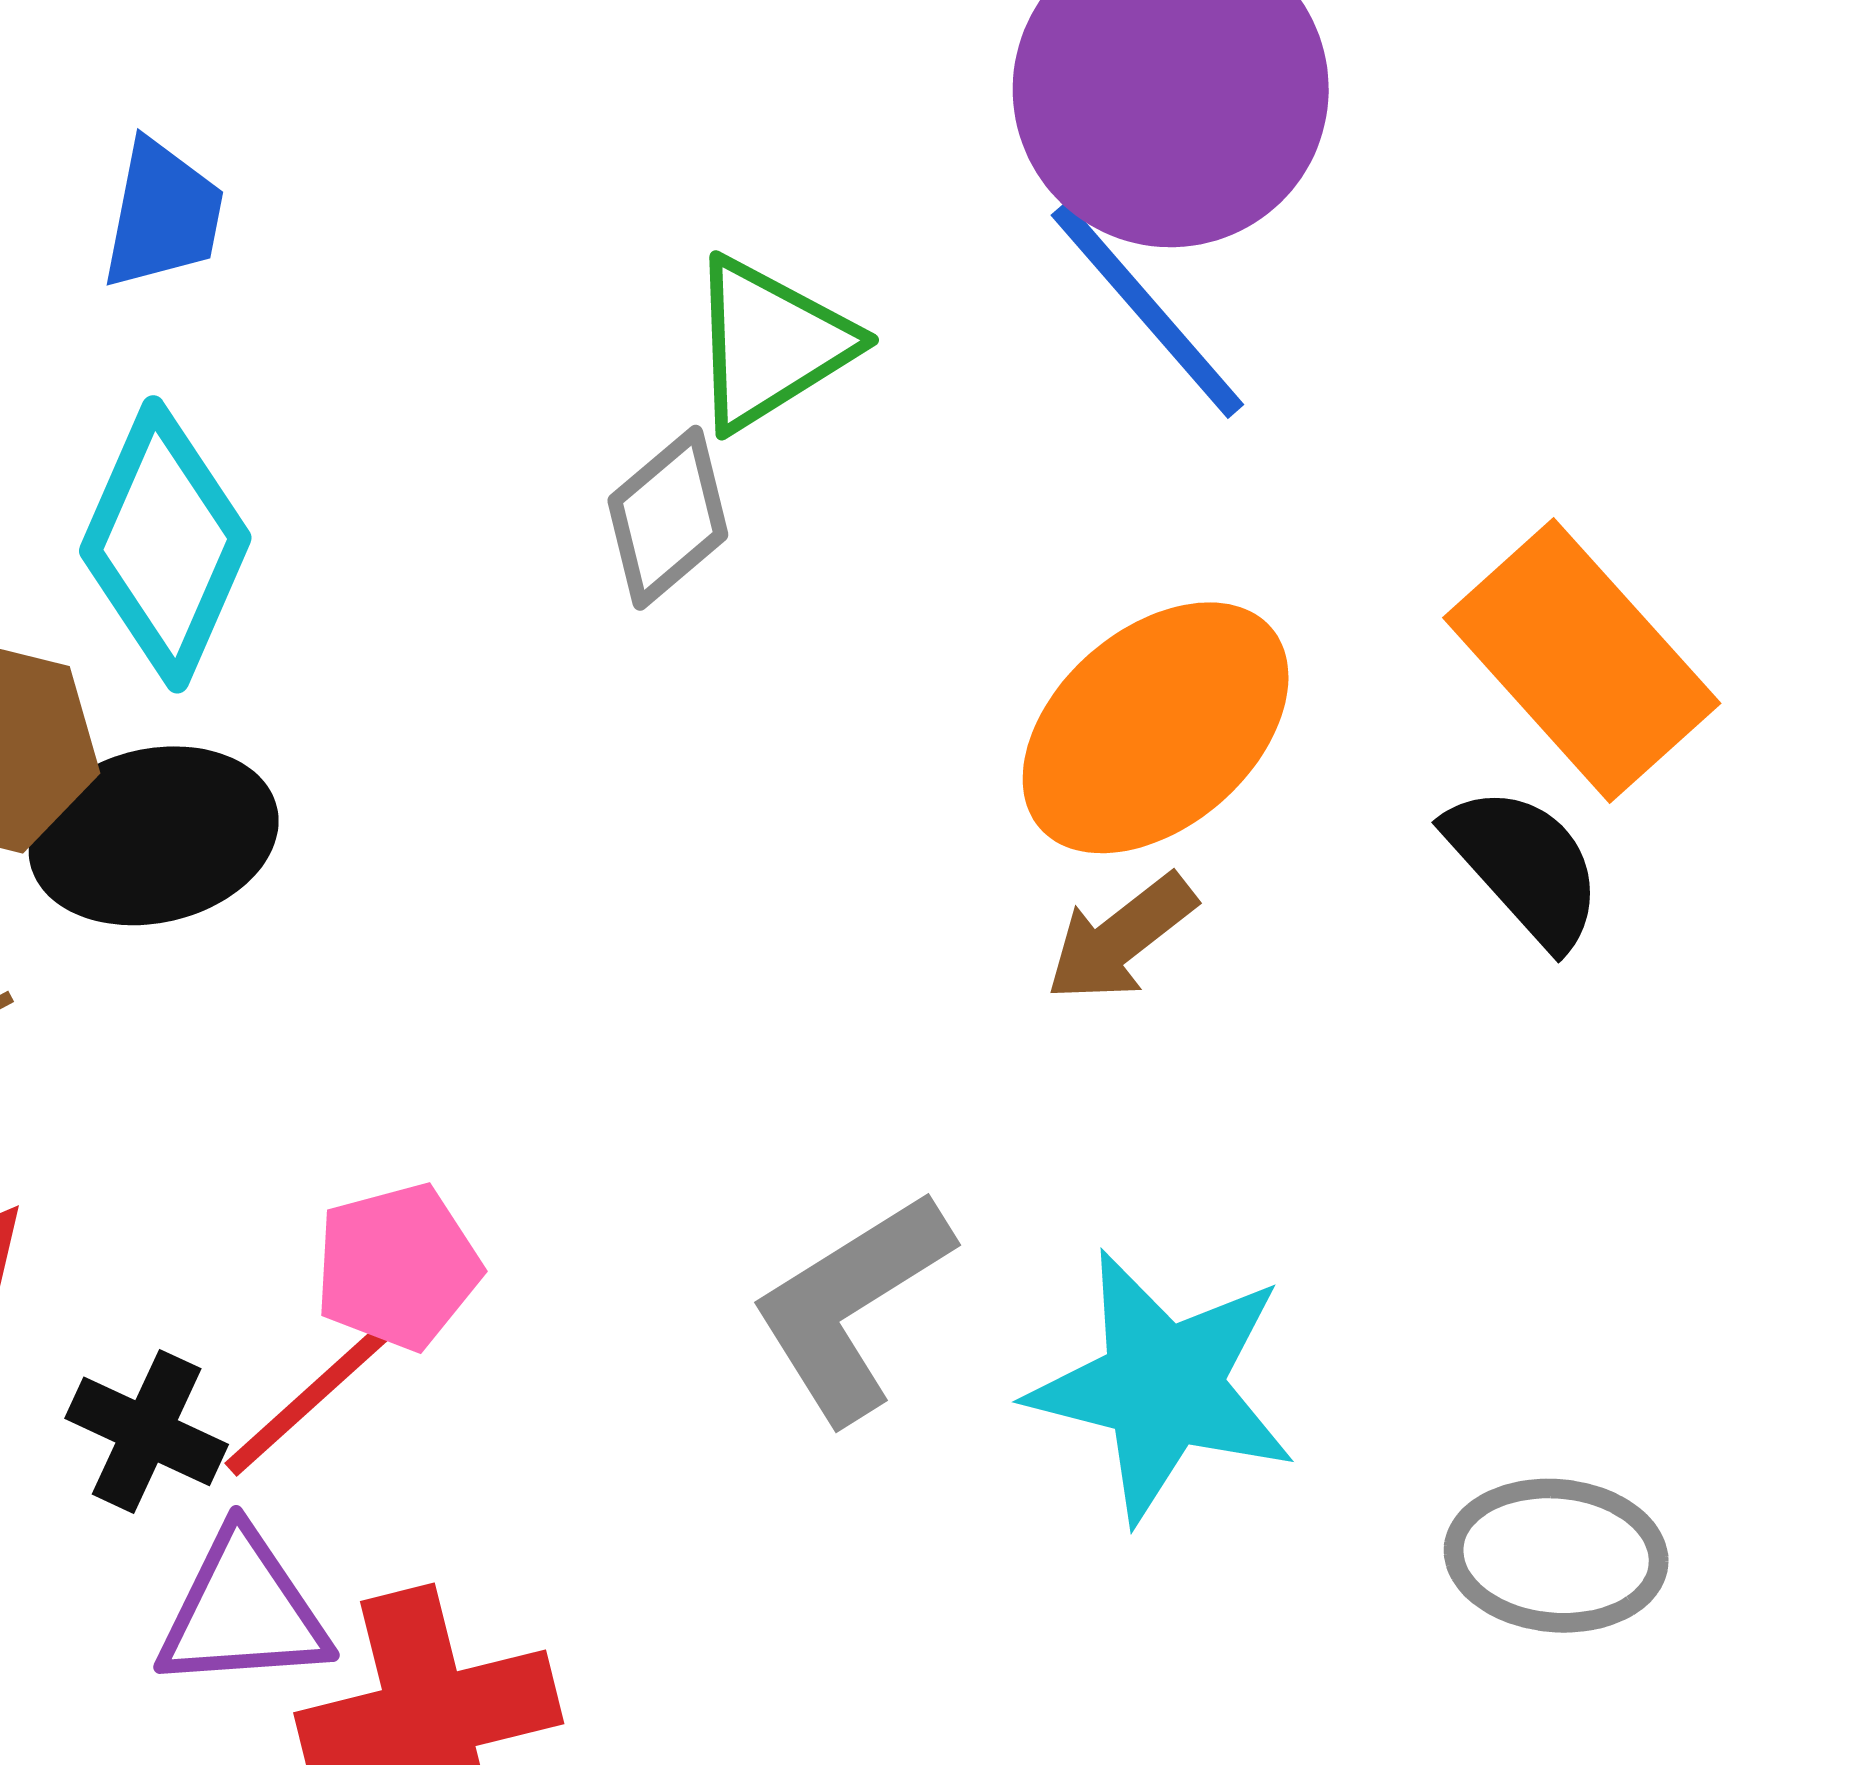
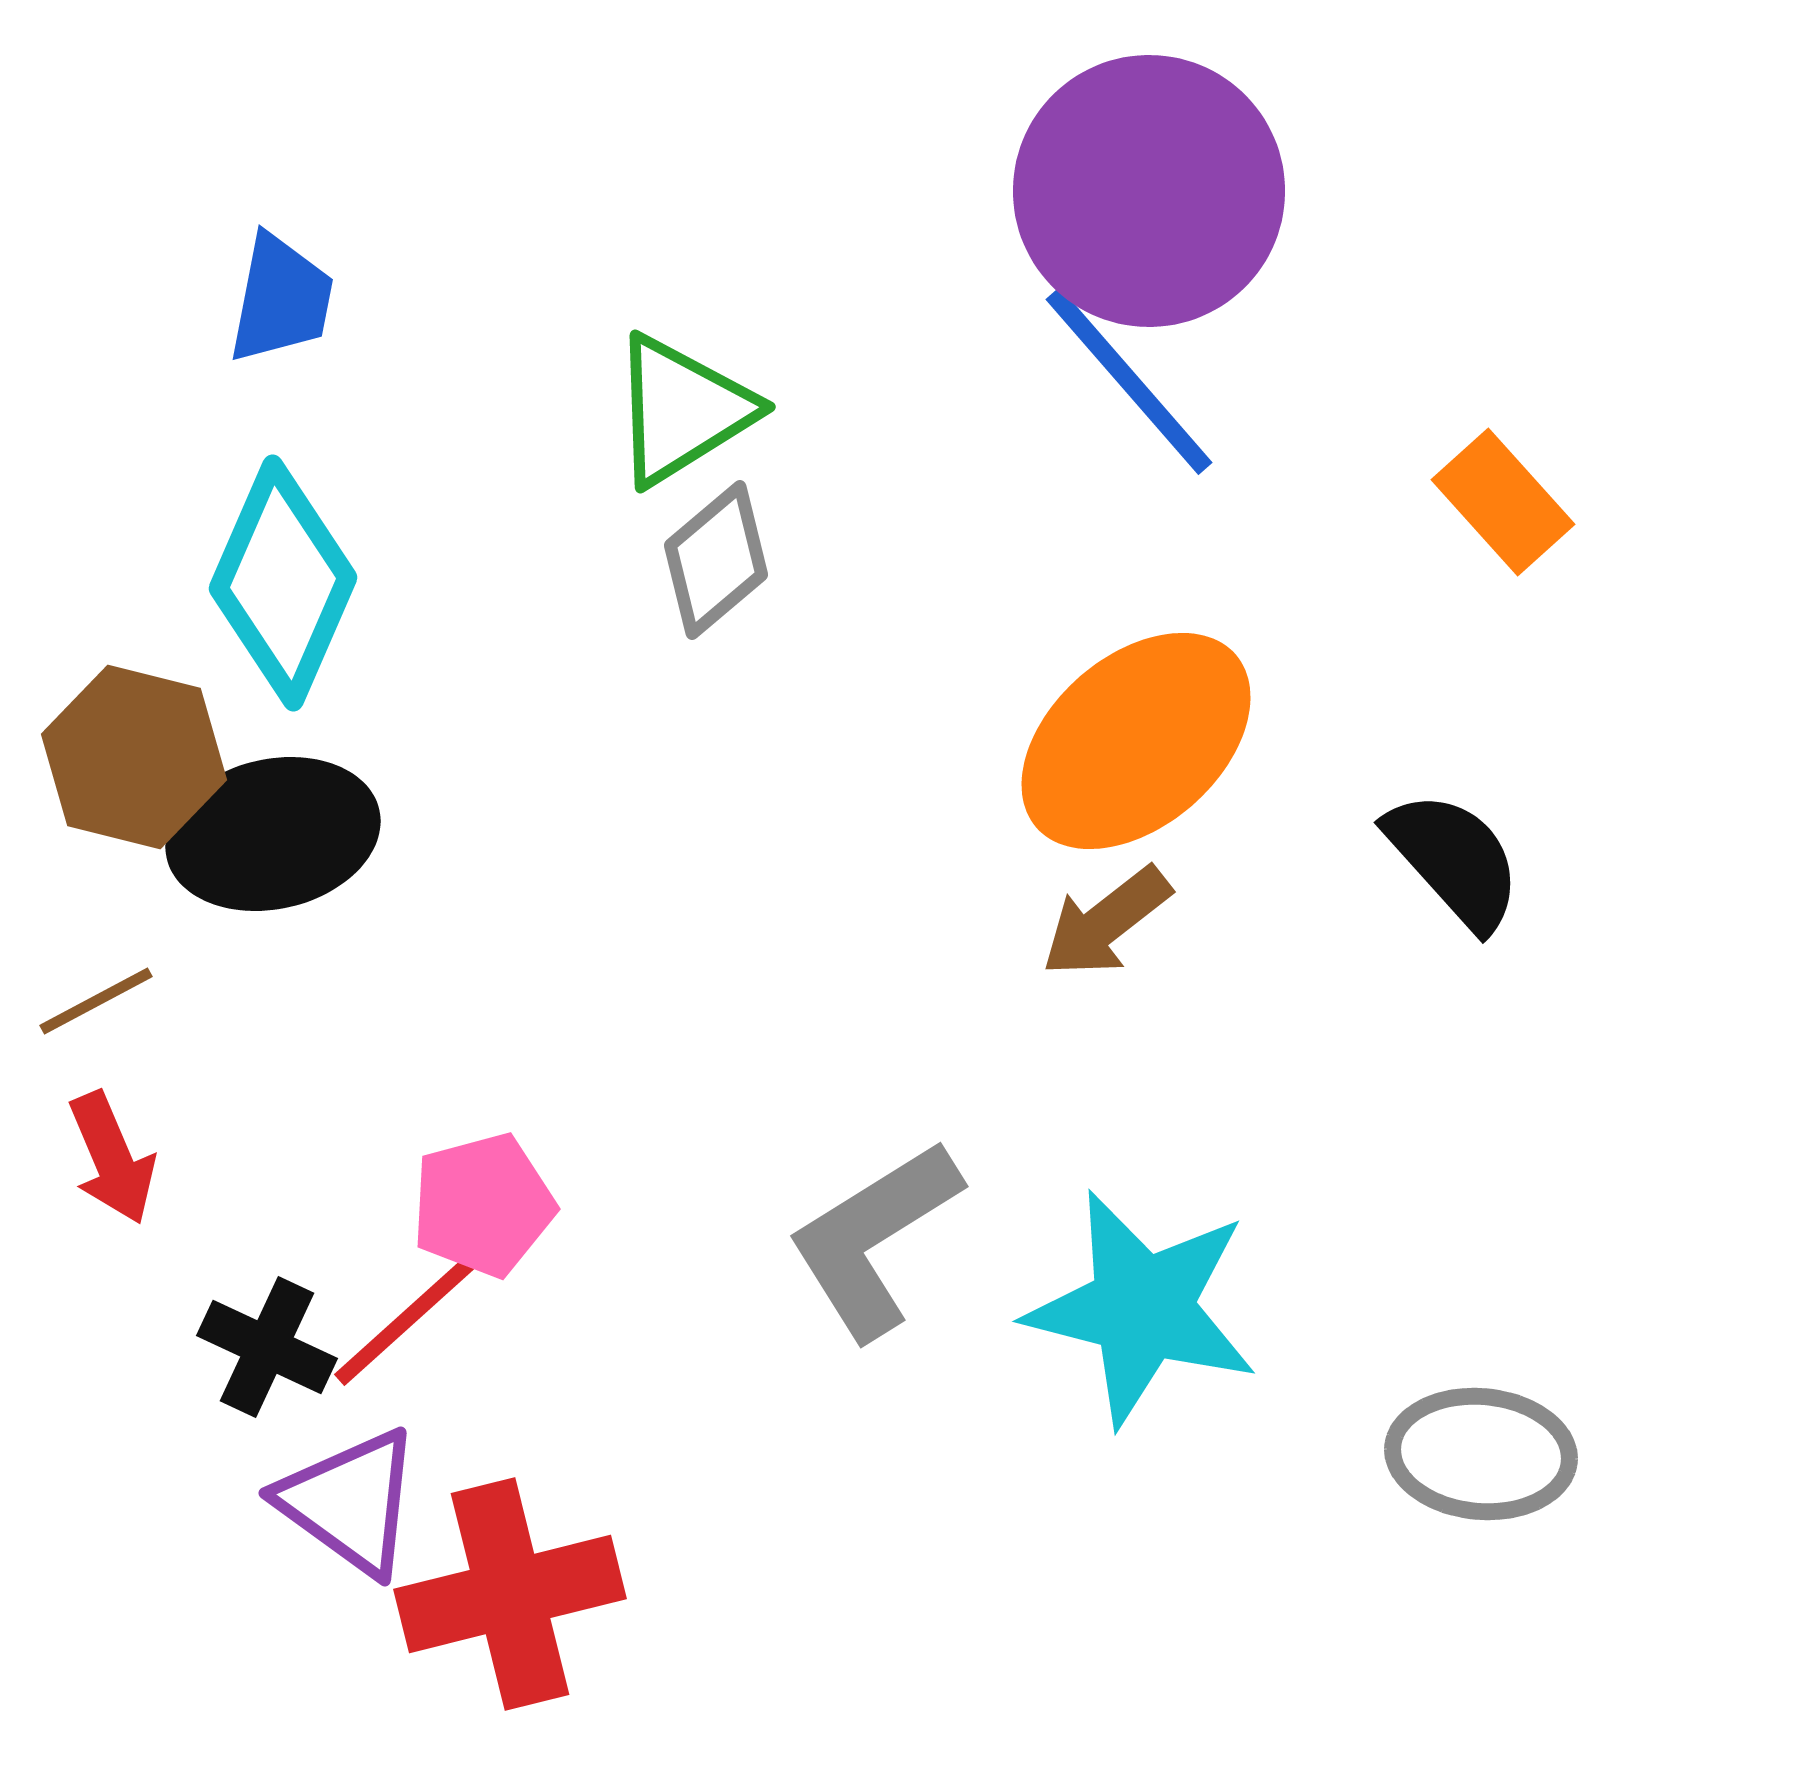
green triangle: (770, 344) -> (682, 410), moved
orange rectangle: (1582, 661) -> (1503, 502), moved, size x0.6
purple triangle: (243, 1611) -> (350, 1502), turned 40

